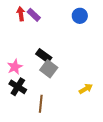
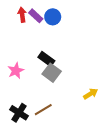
blue circle: (80, 16) -> (53, 17), moved
black cross: (18, 87) -> (19, 113), moved
brown line: (41, 104) -> (43, 110), turned 54

